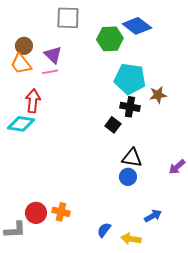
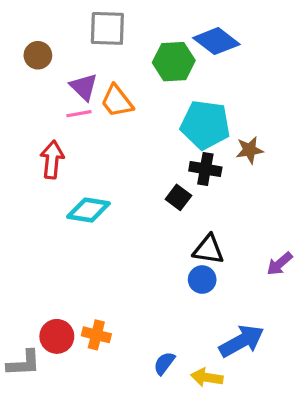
brown circle: (24, 46) -> (38, 55), moved
orange trapezoid: (21, 64) -> (117, 101), moved
cyan diamond: (21, 124) -> (88, 210), moved
blue arrow: (153, 216) -> (242, 341), size x1.6

